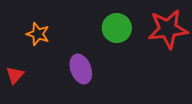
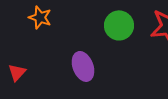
orange star: (38, 34) -> (40, 17), moved

